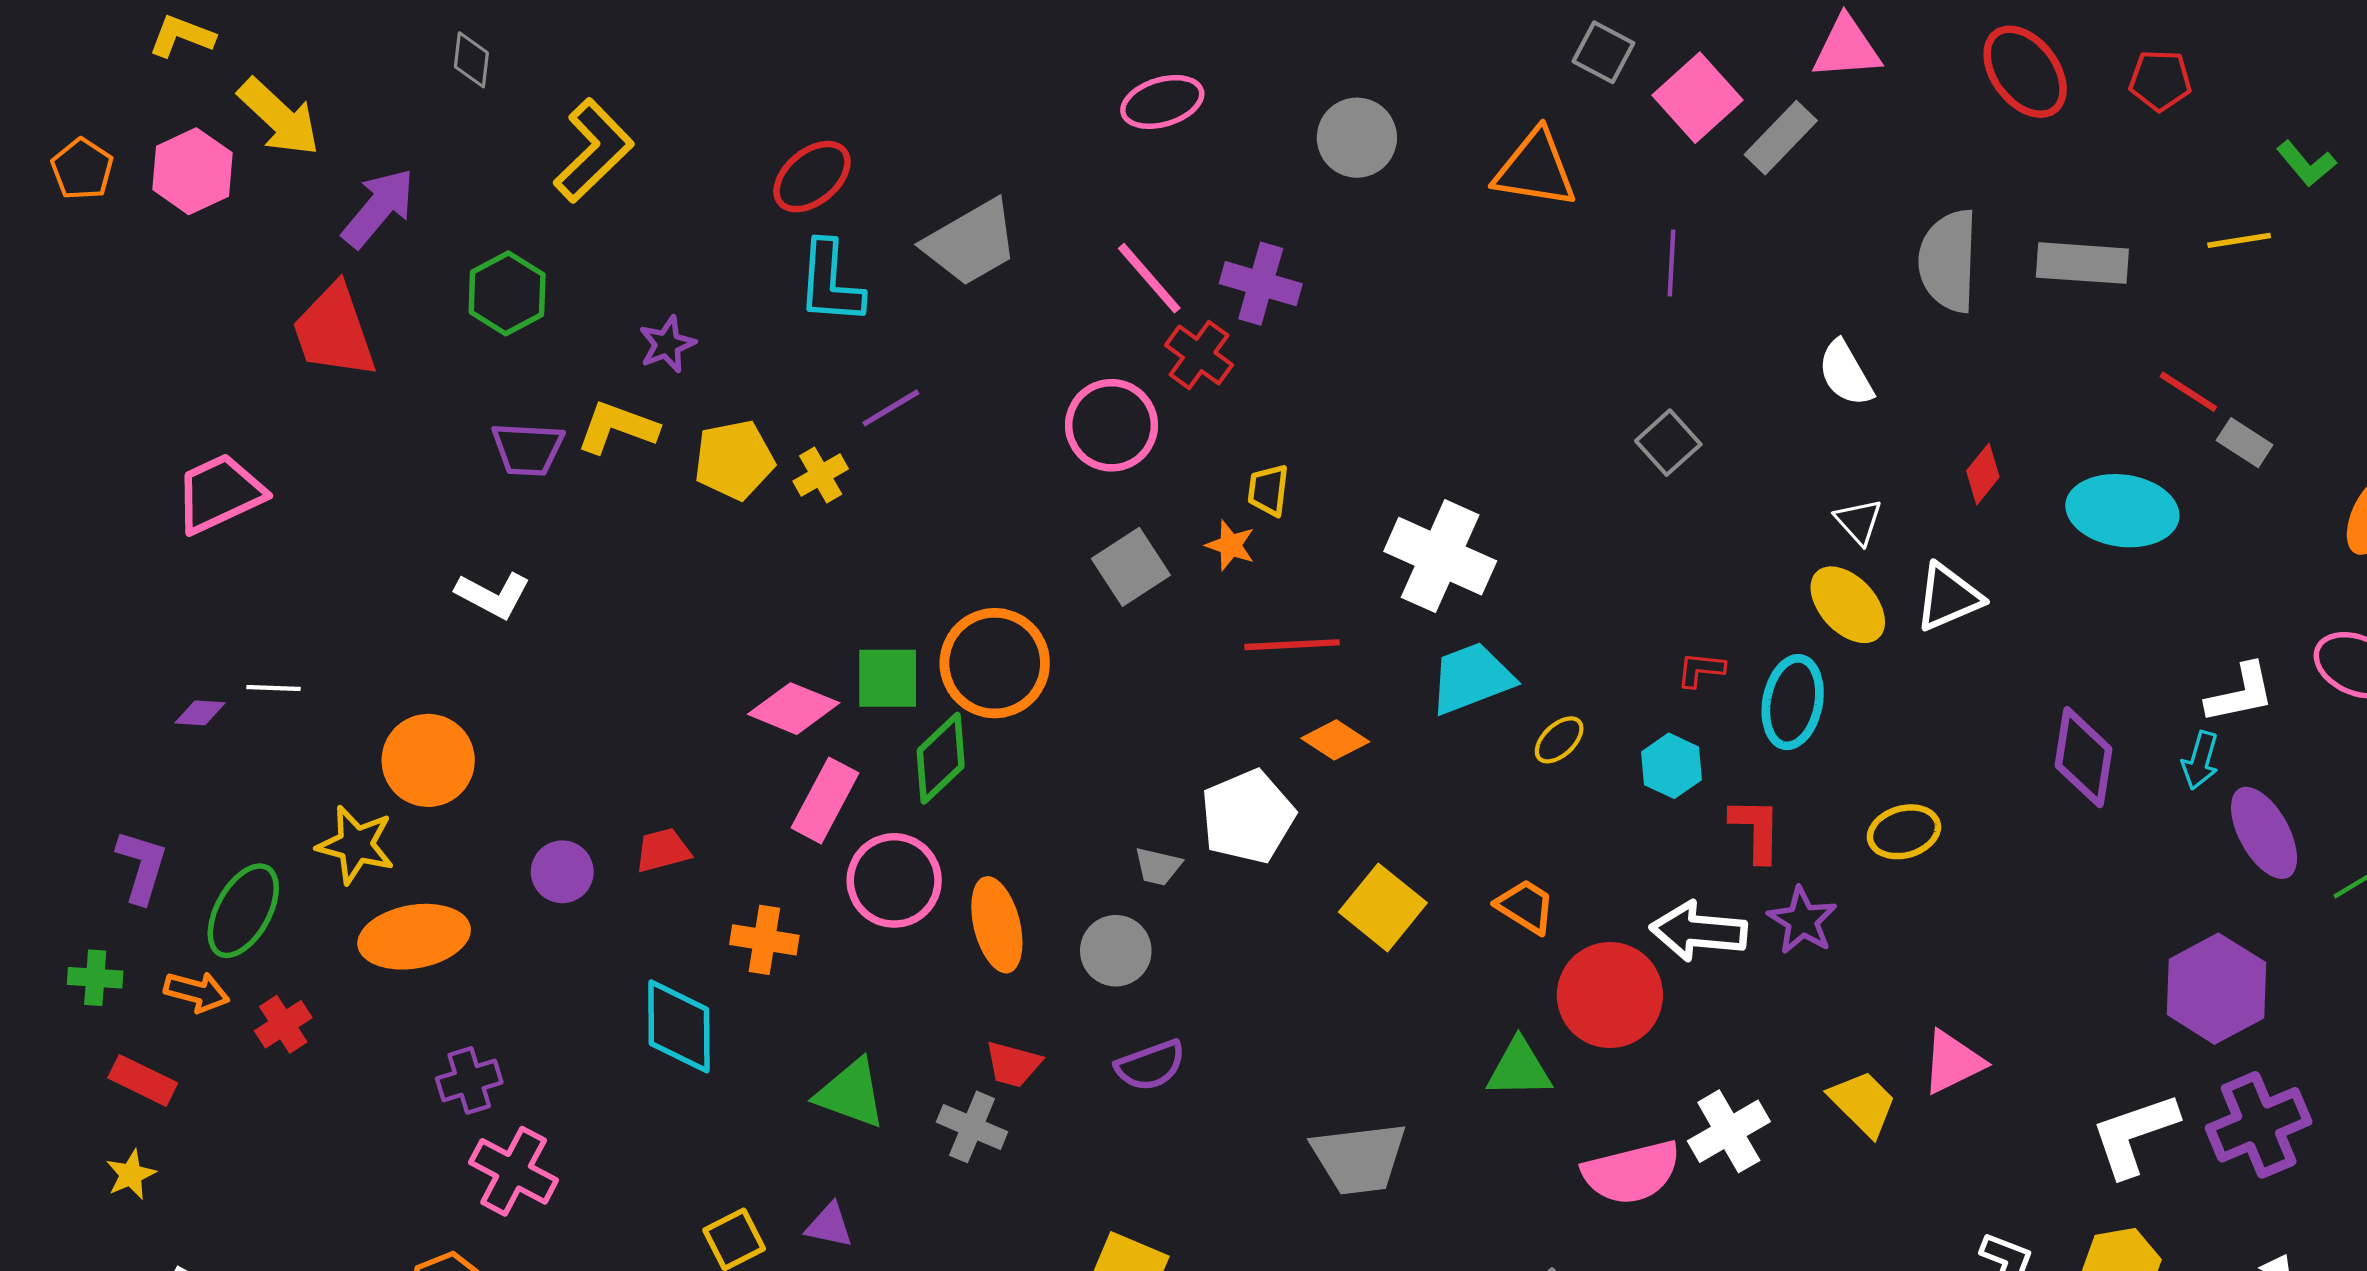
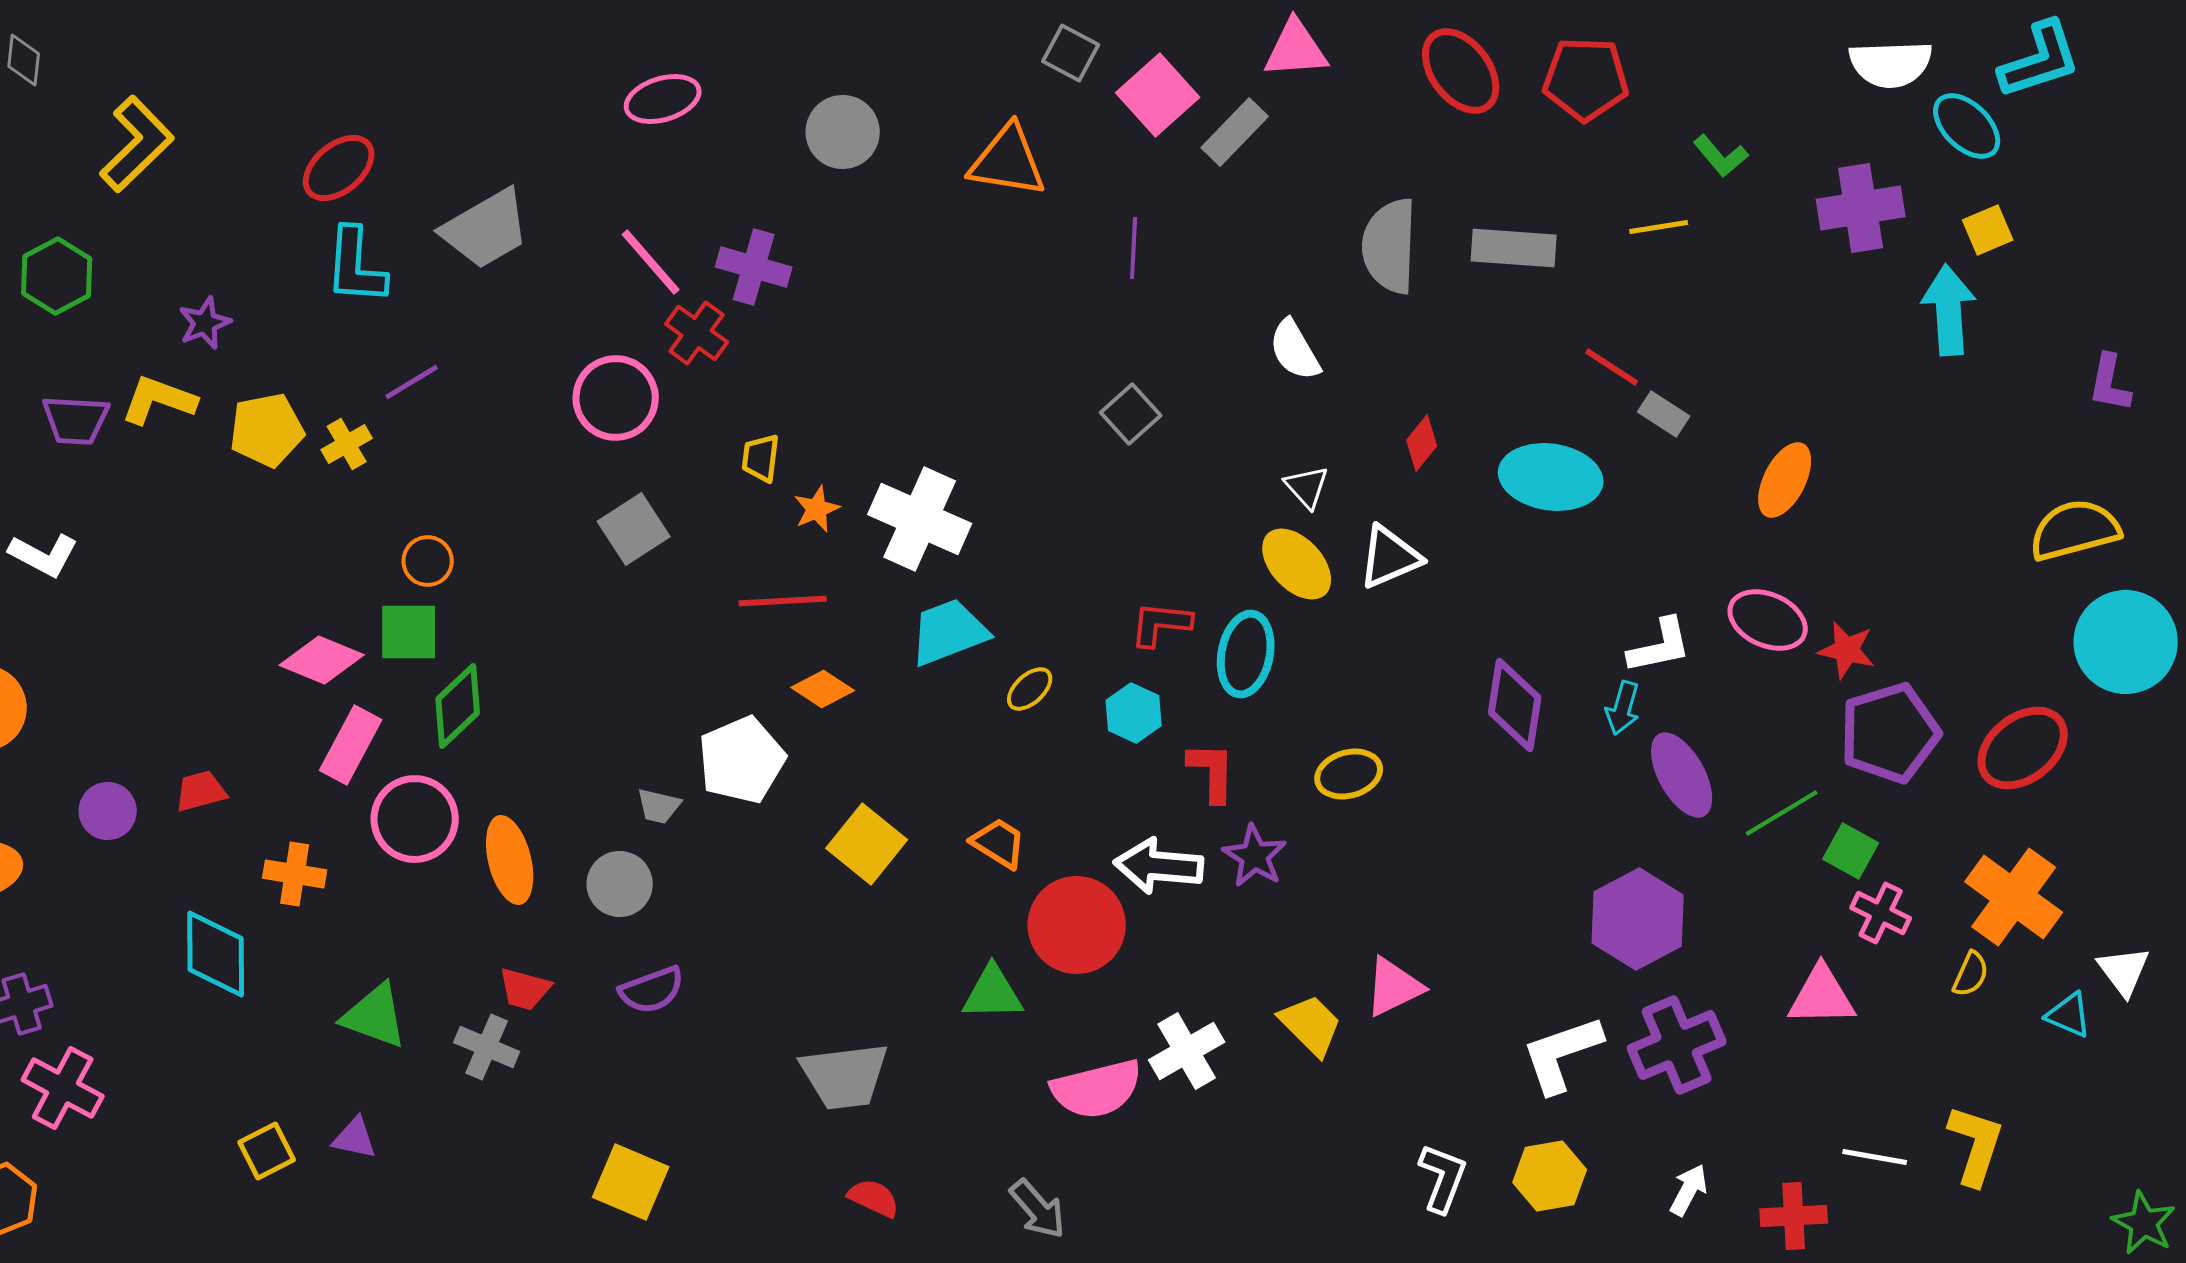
red pentagon: (2160, 80) -> (1586, 79), size x1.5
orange star: (1230, 545) -> (817, 509), moved, turned 30
orange circle: (995, 663) -> (428, 561), moved, size x0.5
red L-shape: (1701, 670) -> (1161, 624), size x1.4

